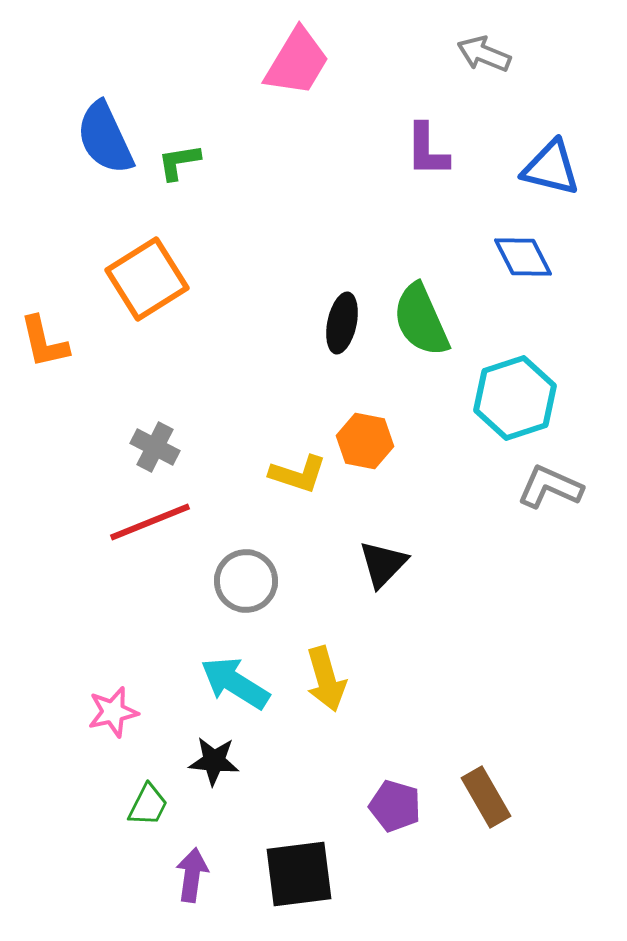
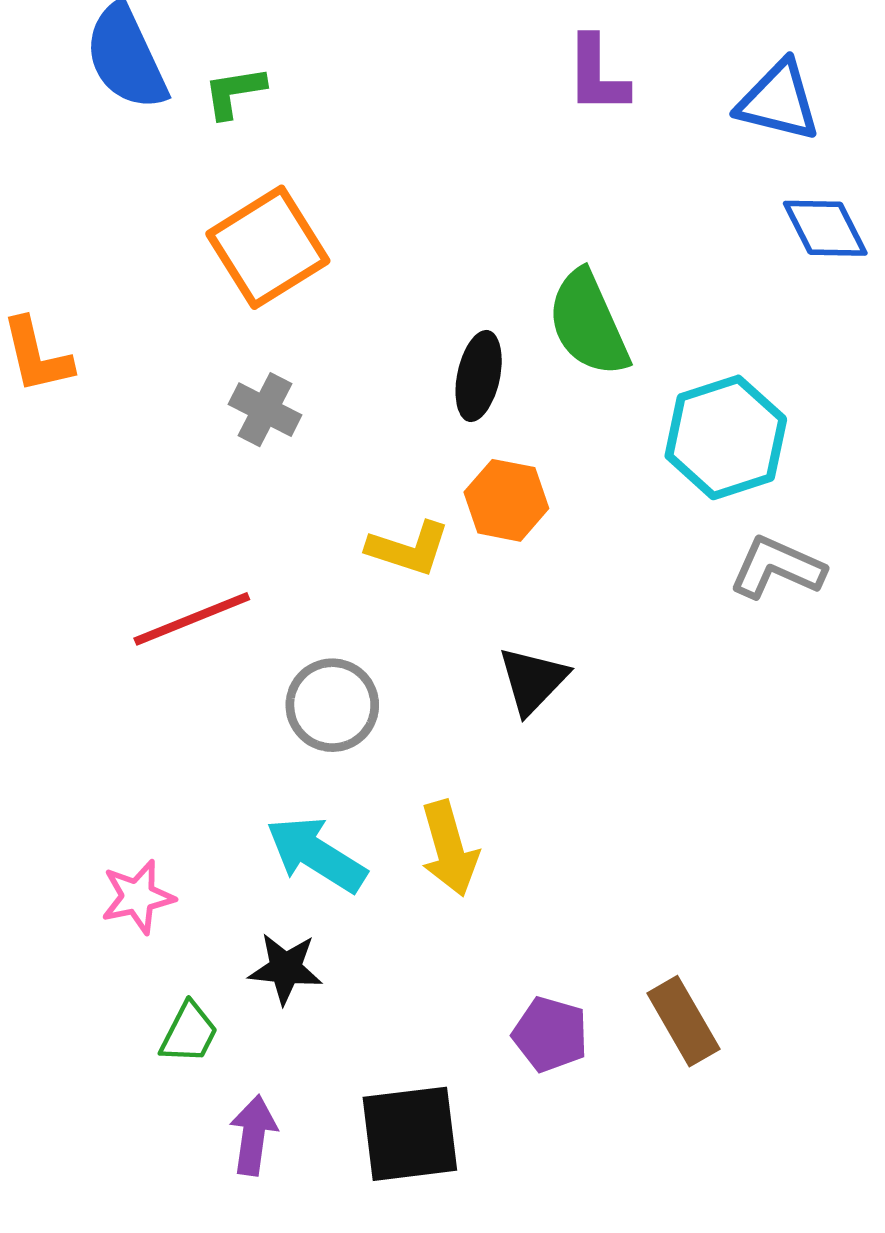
blue diamond: (523, 257) -> (825, 228), moved
orange square: (147, 279) -> (268, 247), moved
black ellipse: (342, 323) -> (479, 376), moved
gray cross: (155, 447) -> (265, 410), moved

